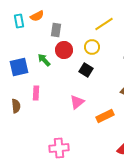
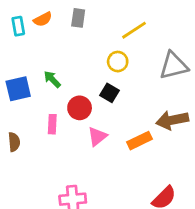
gray rectangle: (56, 30) -> (78, 18), moved
red circle: (64, 50) -> (80, 108), moved
pink rectangle: (36, 93) -> (52, 124), moved
orange rectangle: (105, 116) -> (139, 141), moved

